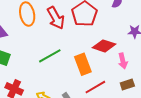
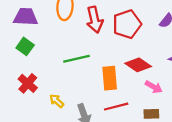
pink arrow: (123, 61) -> (154, 87), turned -63

